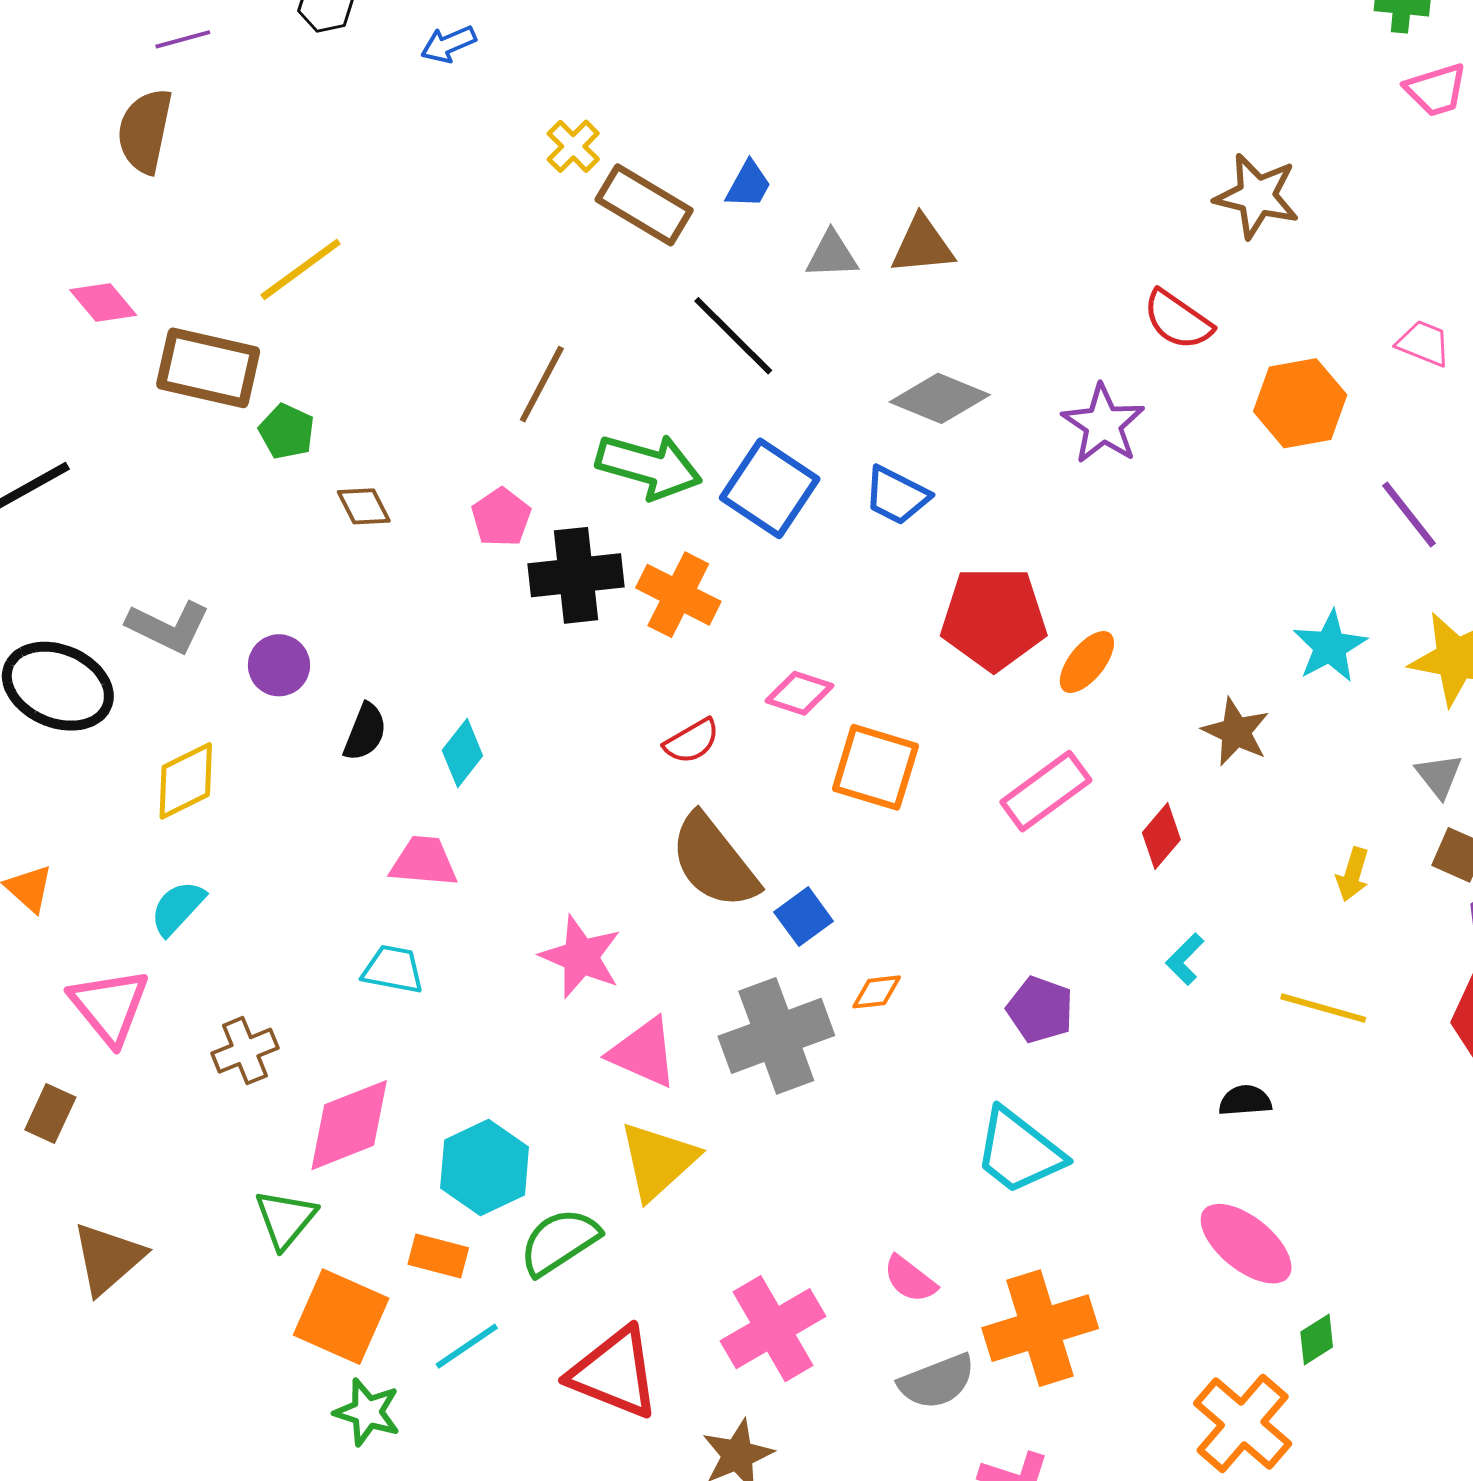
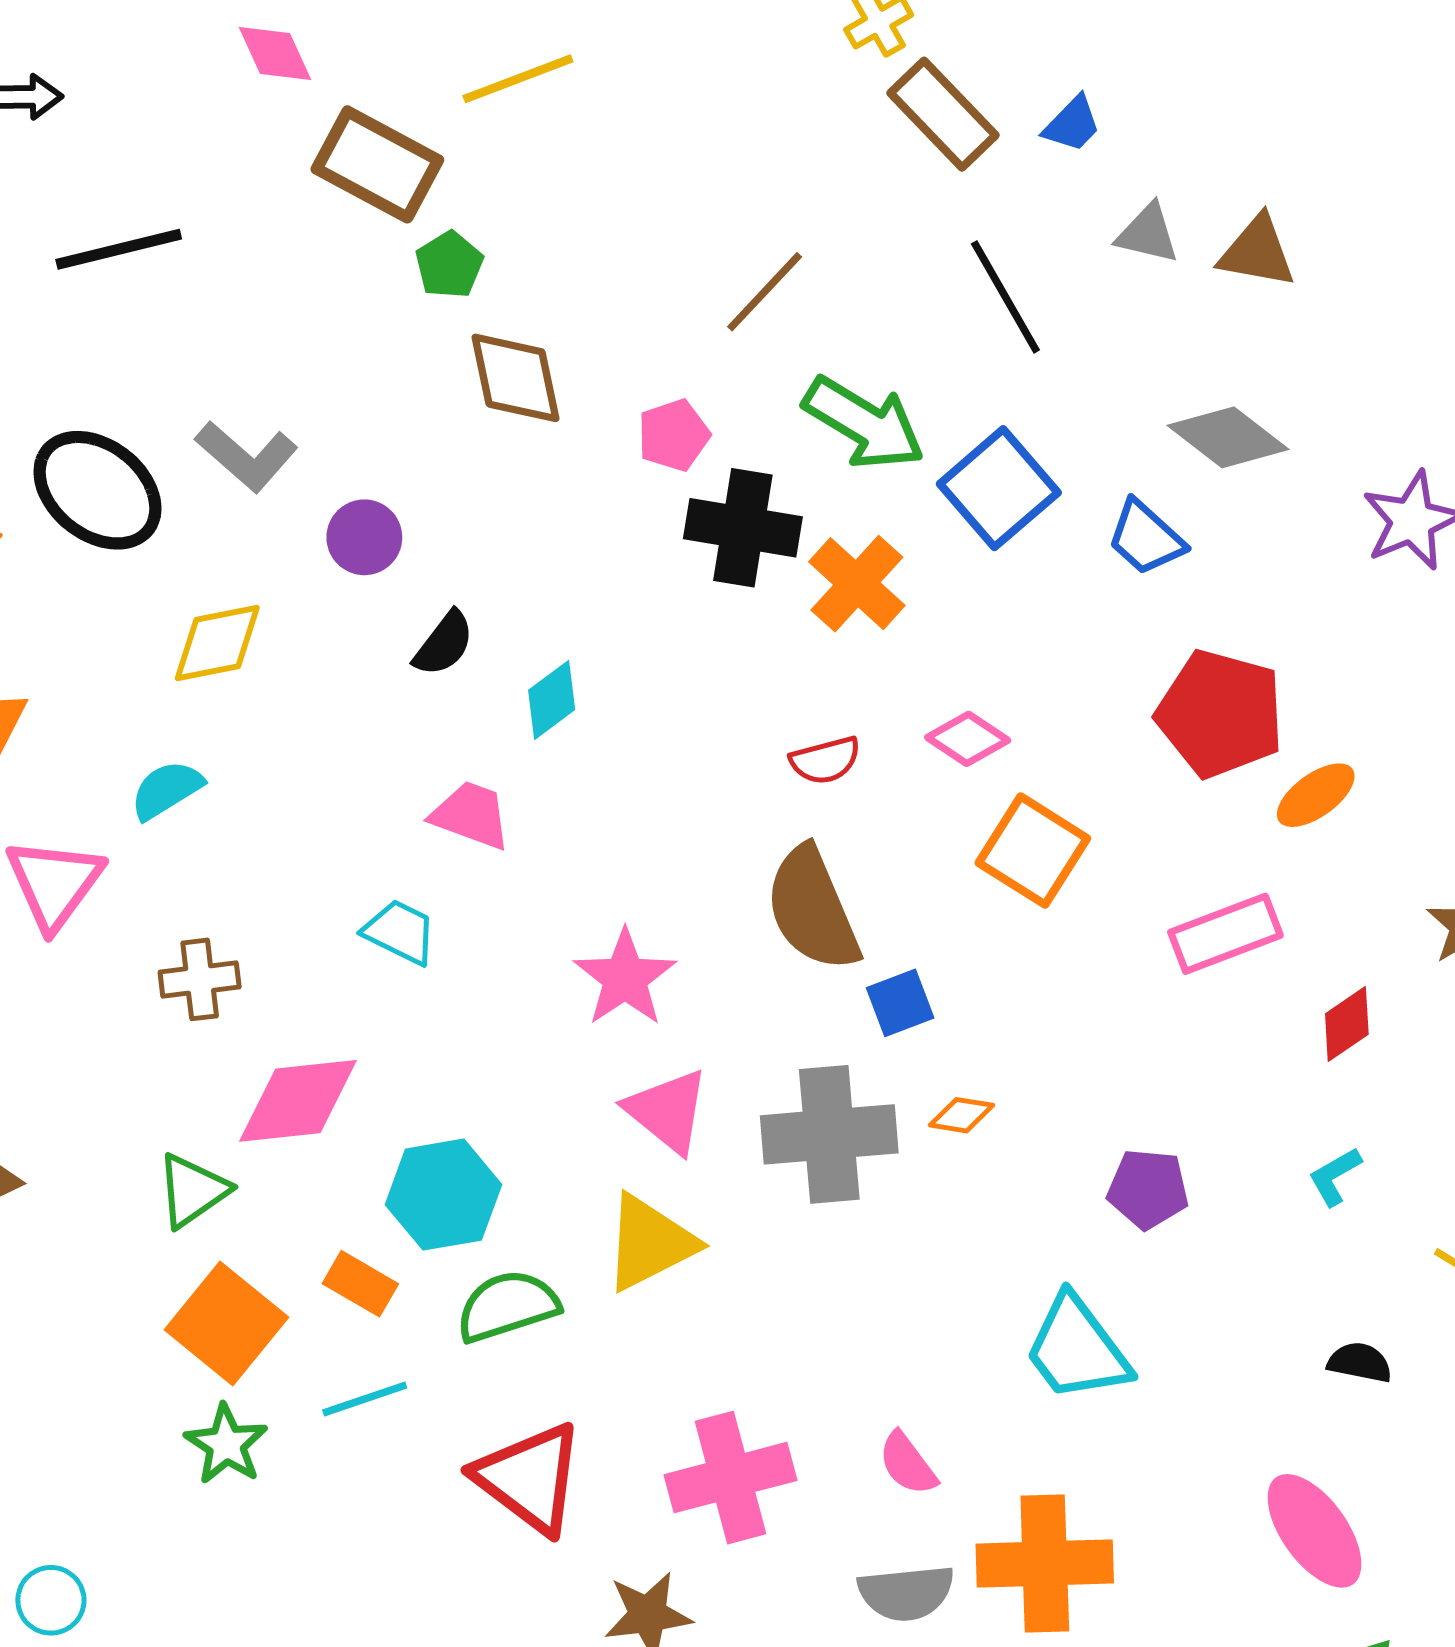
brown diamond: (364, 506) -> (515, 378), size x1.6
purple pentagon: (1040, 1010) -> (1148, 1189), turned -30

